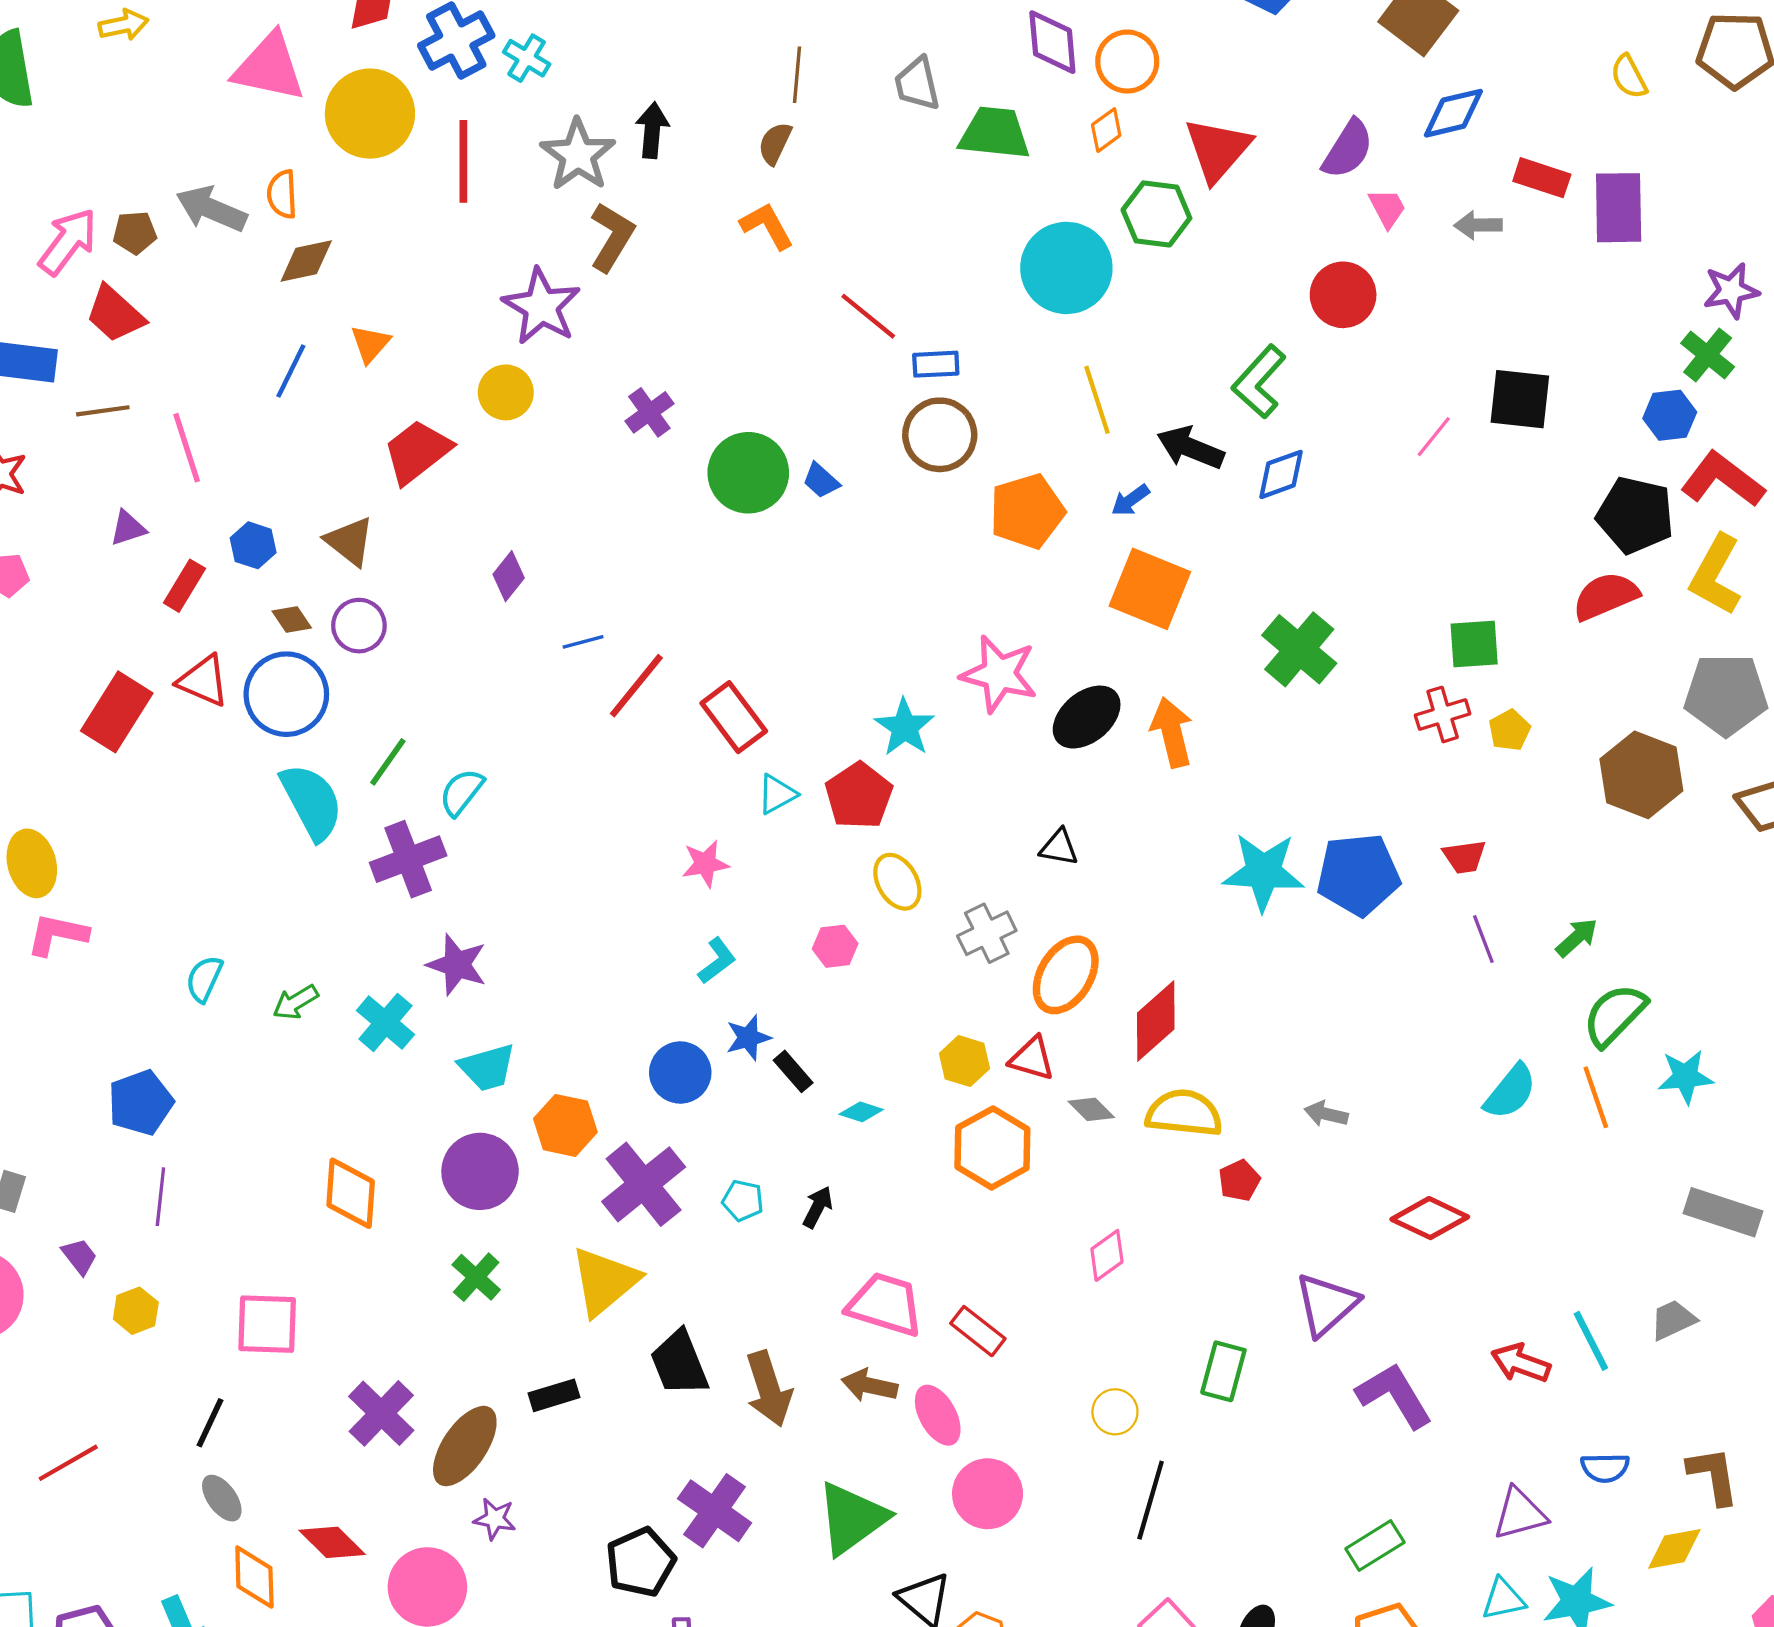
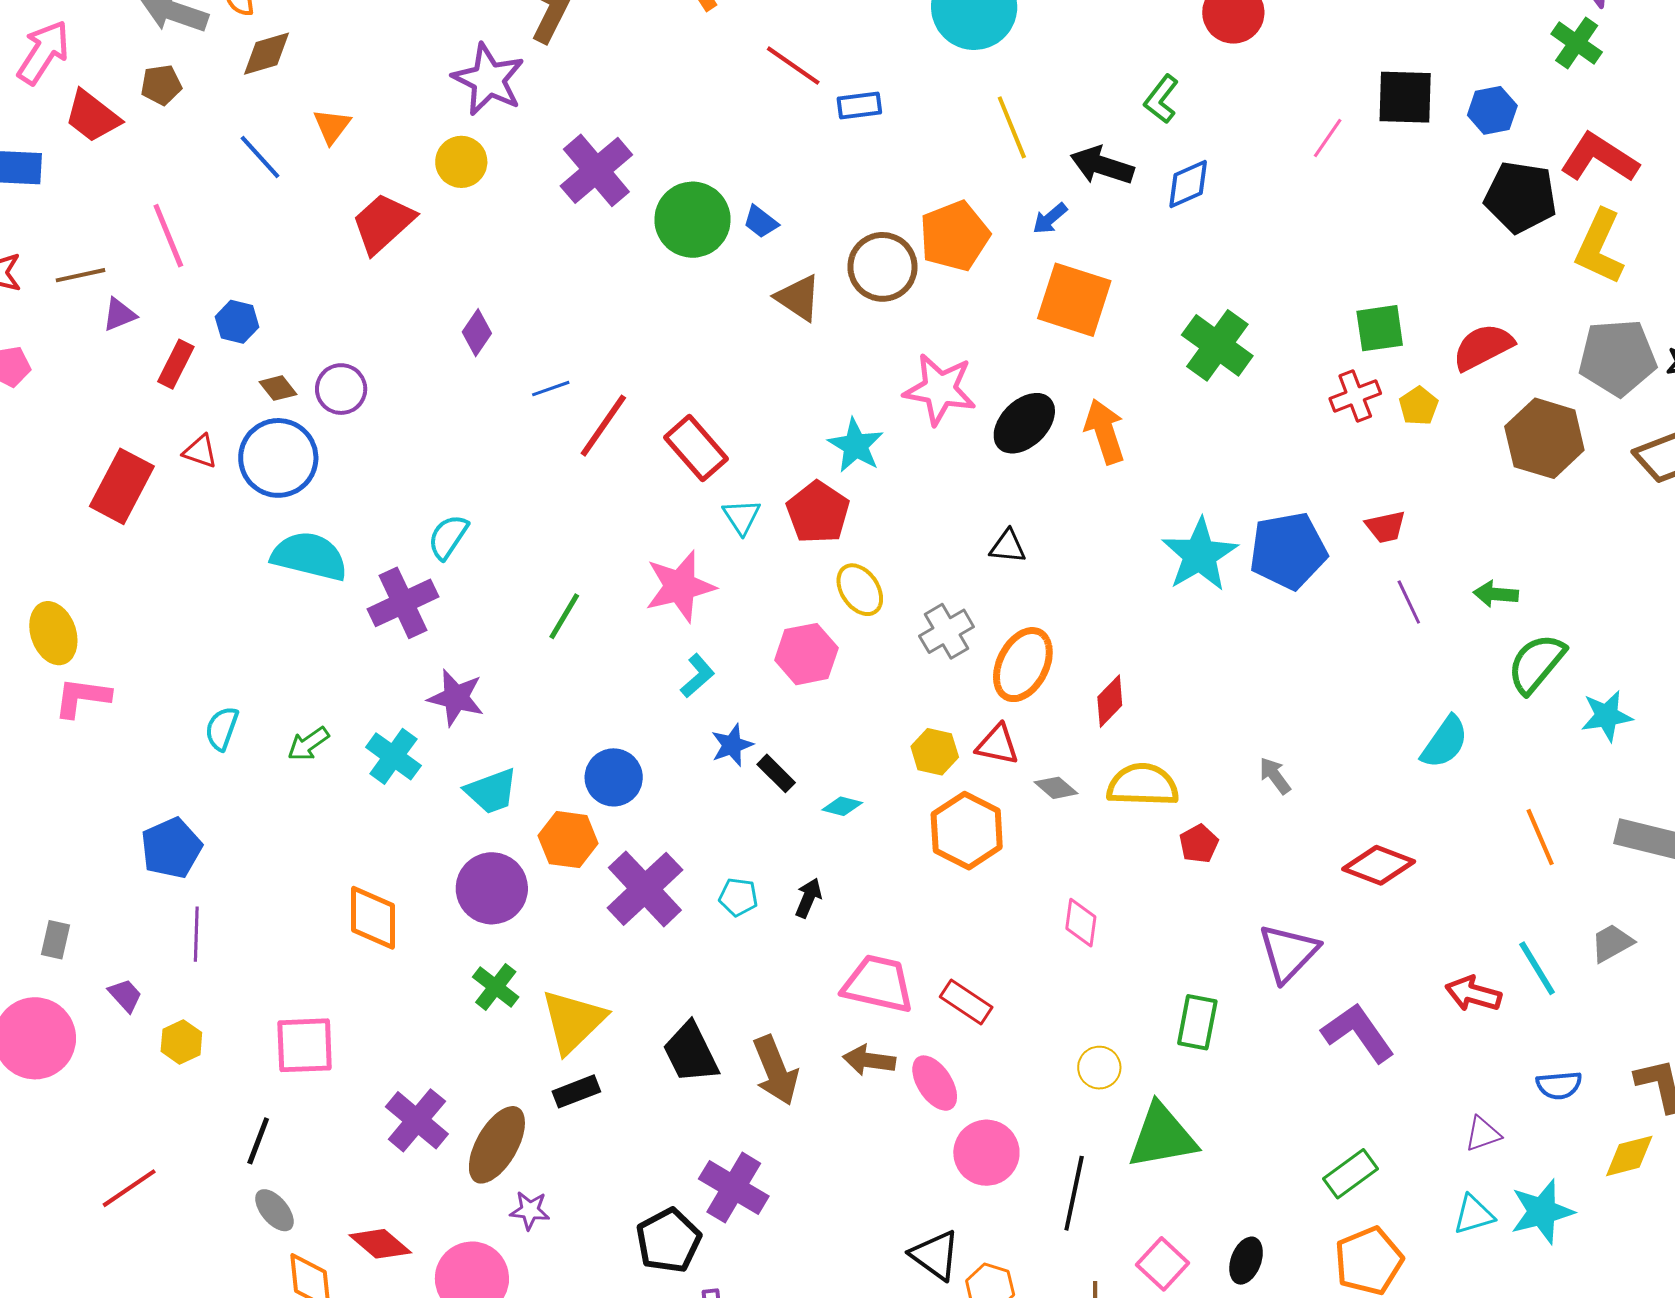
brown pentagon: (135, 233) -> (161, 85), moved
blue line: (291, 371) -> (260, 157), turned -64
green L-shape: (1259, 382) -> (1161, 99), size x0.7
brown line: (103, 411) -> (81, 275), moved
purple cross: (649, 412) -> (596, 170), size x1.6
blue hexagon: (1670, 415) -> (1492, 110), moved
brown circle: (940, 435) -> (882, 267), moved
brown triangle: (350, 541) -> (798, 298), moved
red semicircle: (1606, 596) -> (1483, 347), moved
red triangle: (203, 681) -> (200, 451), size x0.7
green line: (388, 762) -> (564, 616), moved
cyan triangle: (777, 794) -> (742, 517), turned -30
cyan semicircle: (312, 802) -> (309, 556), turned -44
pink star: (705, 864) -> (680, 586), size x1.6
cyan star: (1263, 872) -> (1200, 555), turned -30
green arrow: (1577, 938) -> (1496, 594), turned -129
pink hexagon: (835, 946) -> (806, 654), size x1.5
red diamond: (1156, 1021) -> (1110, 701), size x0.7
blue circle: (680, 1072) -> (614, 777), moved
orange line: (1596, 1097) -> (1540, 837), moved
gray arrow: (1326, 1114) -> (1275, 776), turned 45
pink diamond: (1107, 1255) -> (1081, 923), turned -42
yellow triangle: (605, 1281) -> (573, 1021), moved
black line: (1151, 1500) -> (1074, 1193), moved
purple triangle: (1520, 1514) -> (1483, 1134), size x0.7
green triangle: (852, 1518) -> (1162, 1136), moved, turned 30

